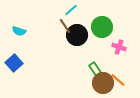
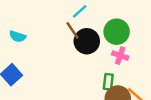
pink cross: (119, 47) -> (120, 56), moved
green rectangle: (95, 69) -> (108, 82), turned 40

